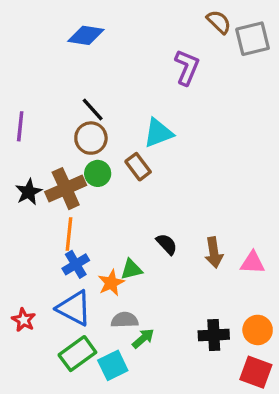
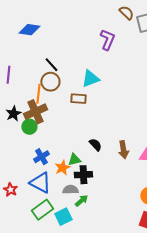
blue diamond: (86, 35) -> (29, 30), moved
brown rectangle: (138, 167) -> (78, 99), turned -49
green circle: (98, 173) -> (29, 127), moved
orange line: (69, 234) -> (38, 94), moved
black cross: (214, 335) -> (83, 175), moved

